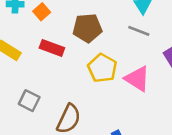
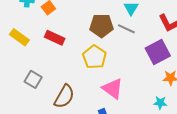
brown pentagon: (87, 28) -> (102, 26), moved
pink triangle: (137, 79) -> (113, 89), moved

